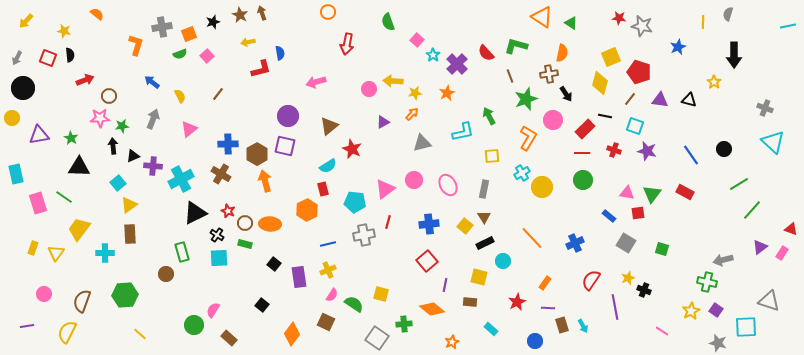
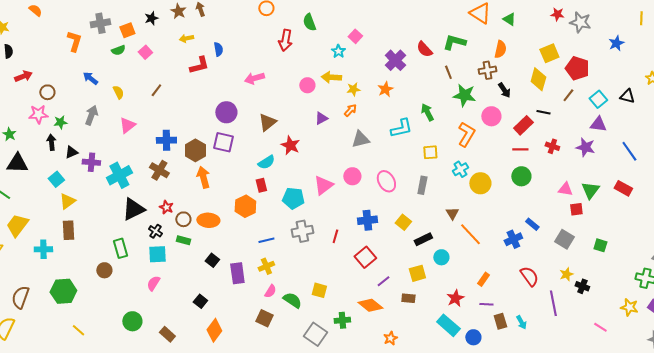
green semicircle: (388, 22) -> (309, 22), moved
cyan star: (433, 55) -> (338, 51), moved
green star: (526, 99) -> (464, 95), turned 30
purple triangle: (660, 100) -> (598, 124), moved
cyan square: (635, 126) -> (598, 99), moved, turned 30
blue rectangle: (609, 216) -> (532, 224), moved
brown triangle: (484, 217) -> (452, 213), moved
red line: (388, 222) -> (335, 236), moved
yellow square: (479, 277) -> (417, 273), turned -30
red semicircle: (591, 280) -> (529, 276), turned 110
purple line: (445, 285) -> (383, 281), turned 40
pink semicircle: (213, 310) -> (153, 283), moved
yellow star: (691, 311) -> (629, 307), turned -30
cyan rectangle: (491, 329) -> (448, 325), moved, size x1.6
orange diamond: (292, 334) -> (214, 330), moved

